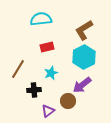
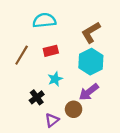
brown line: (18, 69) -> (22, 55), moved
black cross: (34, 90) -> (37, 97), turned -32

